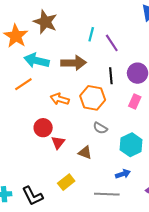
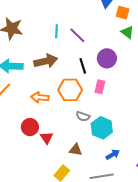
pink rectangle: (135, 102) -> (100, 87), moved
cyan hexagon: (131, 145) -> (102, 128), moved
brown triangle: (85, 153) -> (76, 150), moved

